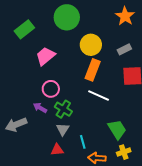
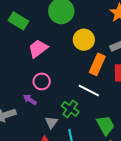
green rectangle: (24, 29) -> (18, 21), turned 66
orange rectangle: (93, 70) -> (97, 64), moved
green cross: (63, 109) -> (70, 109), moved

